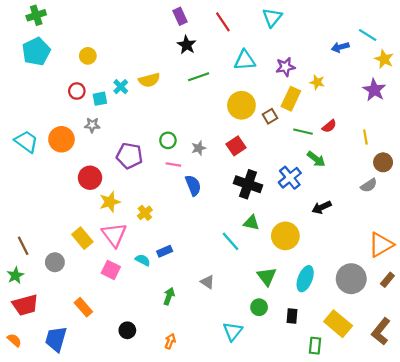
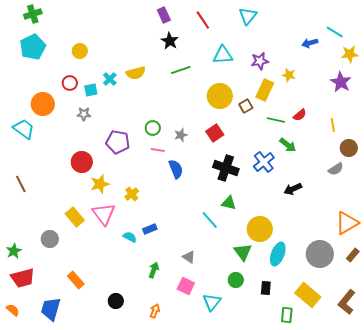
yellow star: (384, 59) -> (350, 54), turned -30
orange circle: (61, 139) -> (43, 104), moved
yellow circle: (285, 236) -> (260, 229), moved
brown line: (23, 246) -> (21, 184), moved
pink square: (111, 270) -> (186, 286), moved

